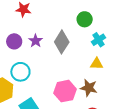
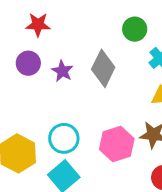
purple circle: (14, 41) -> (28, 63), moved
cyan circle: (20, 72) -> (64, 138), moved

